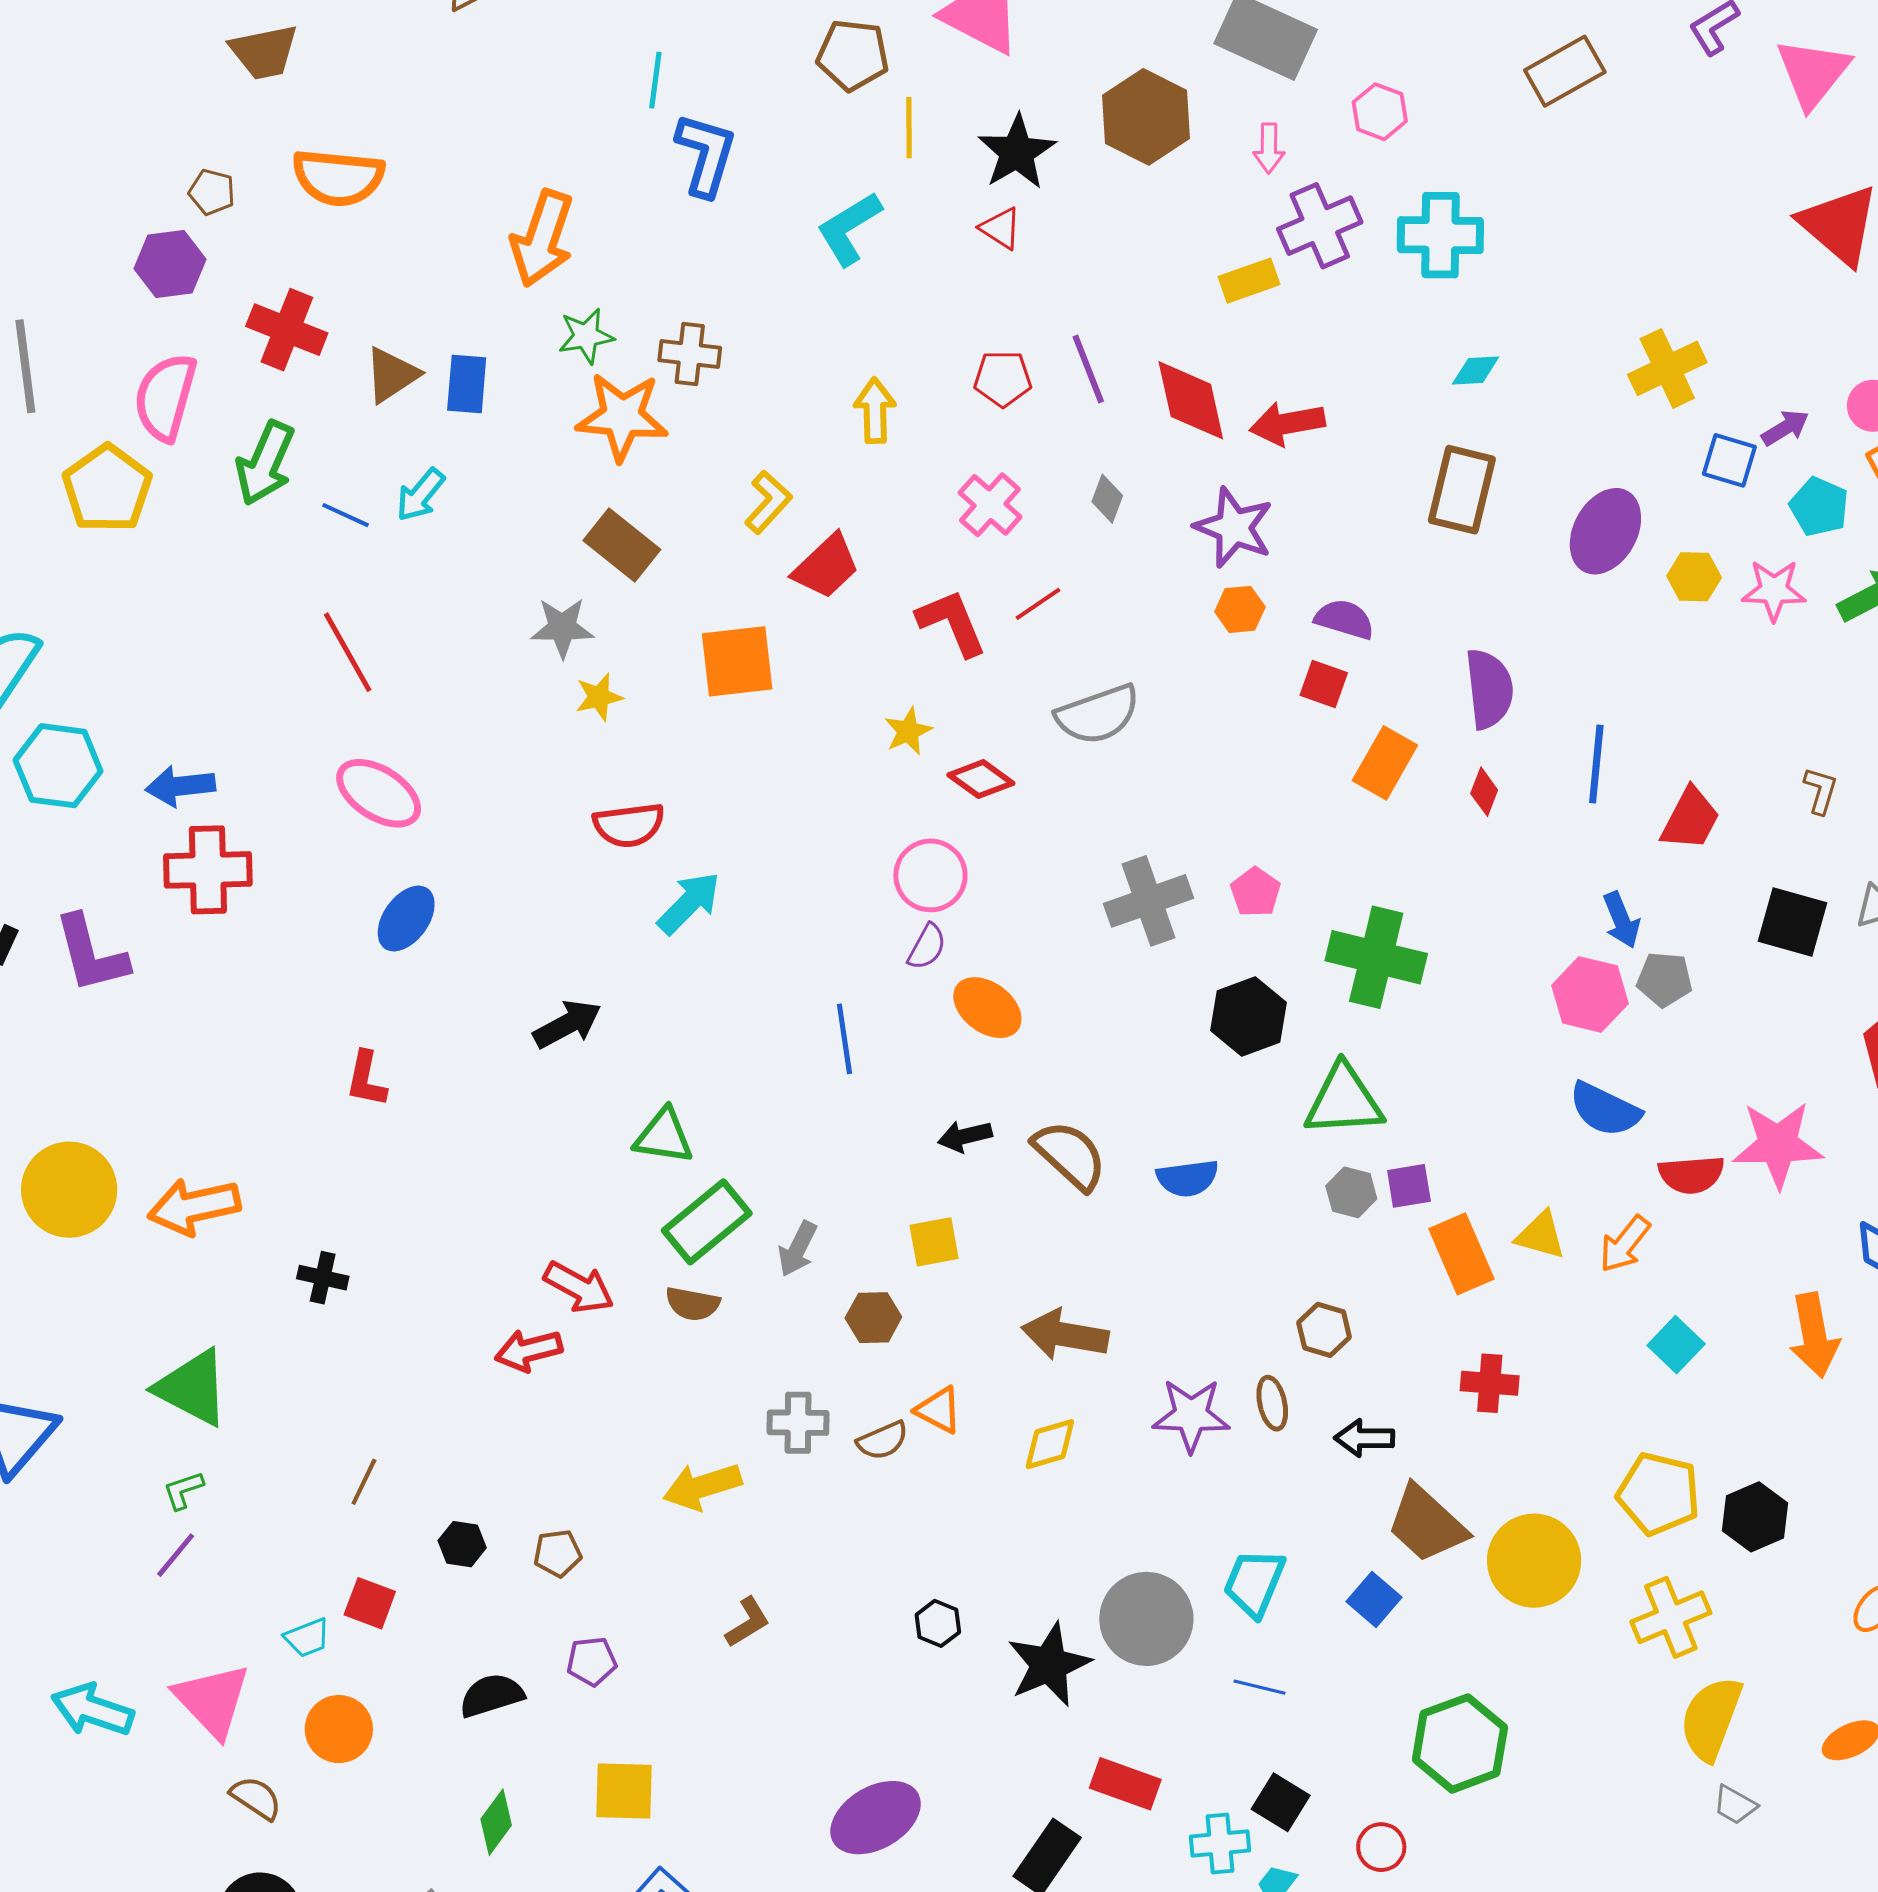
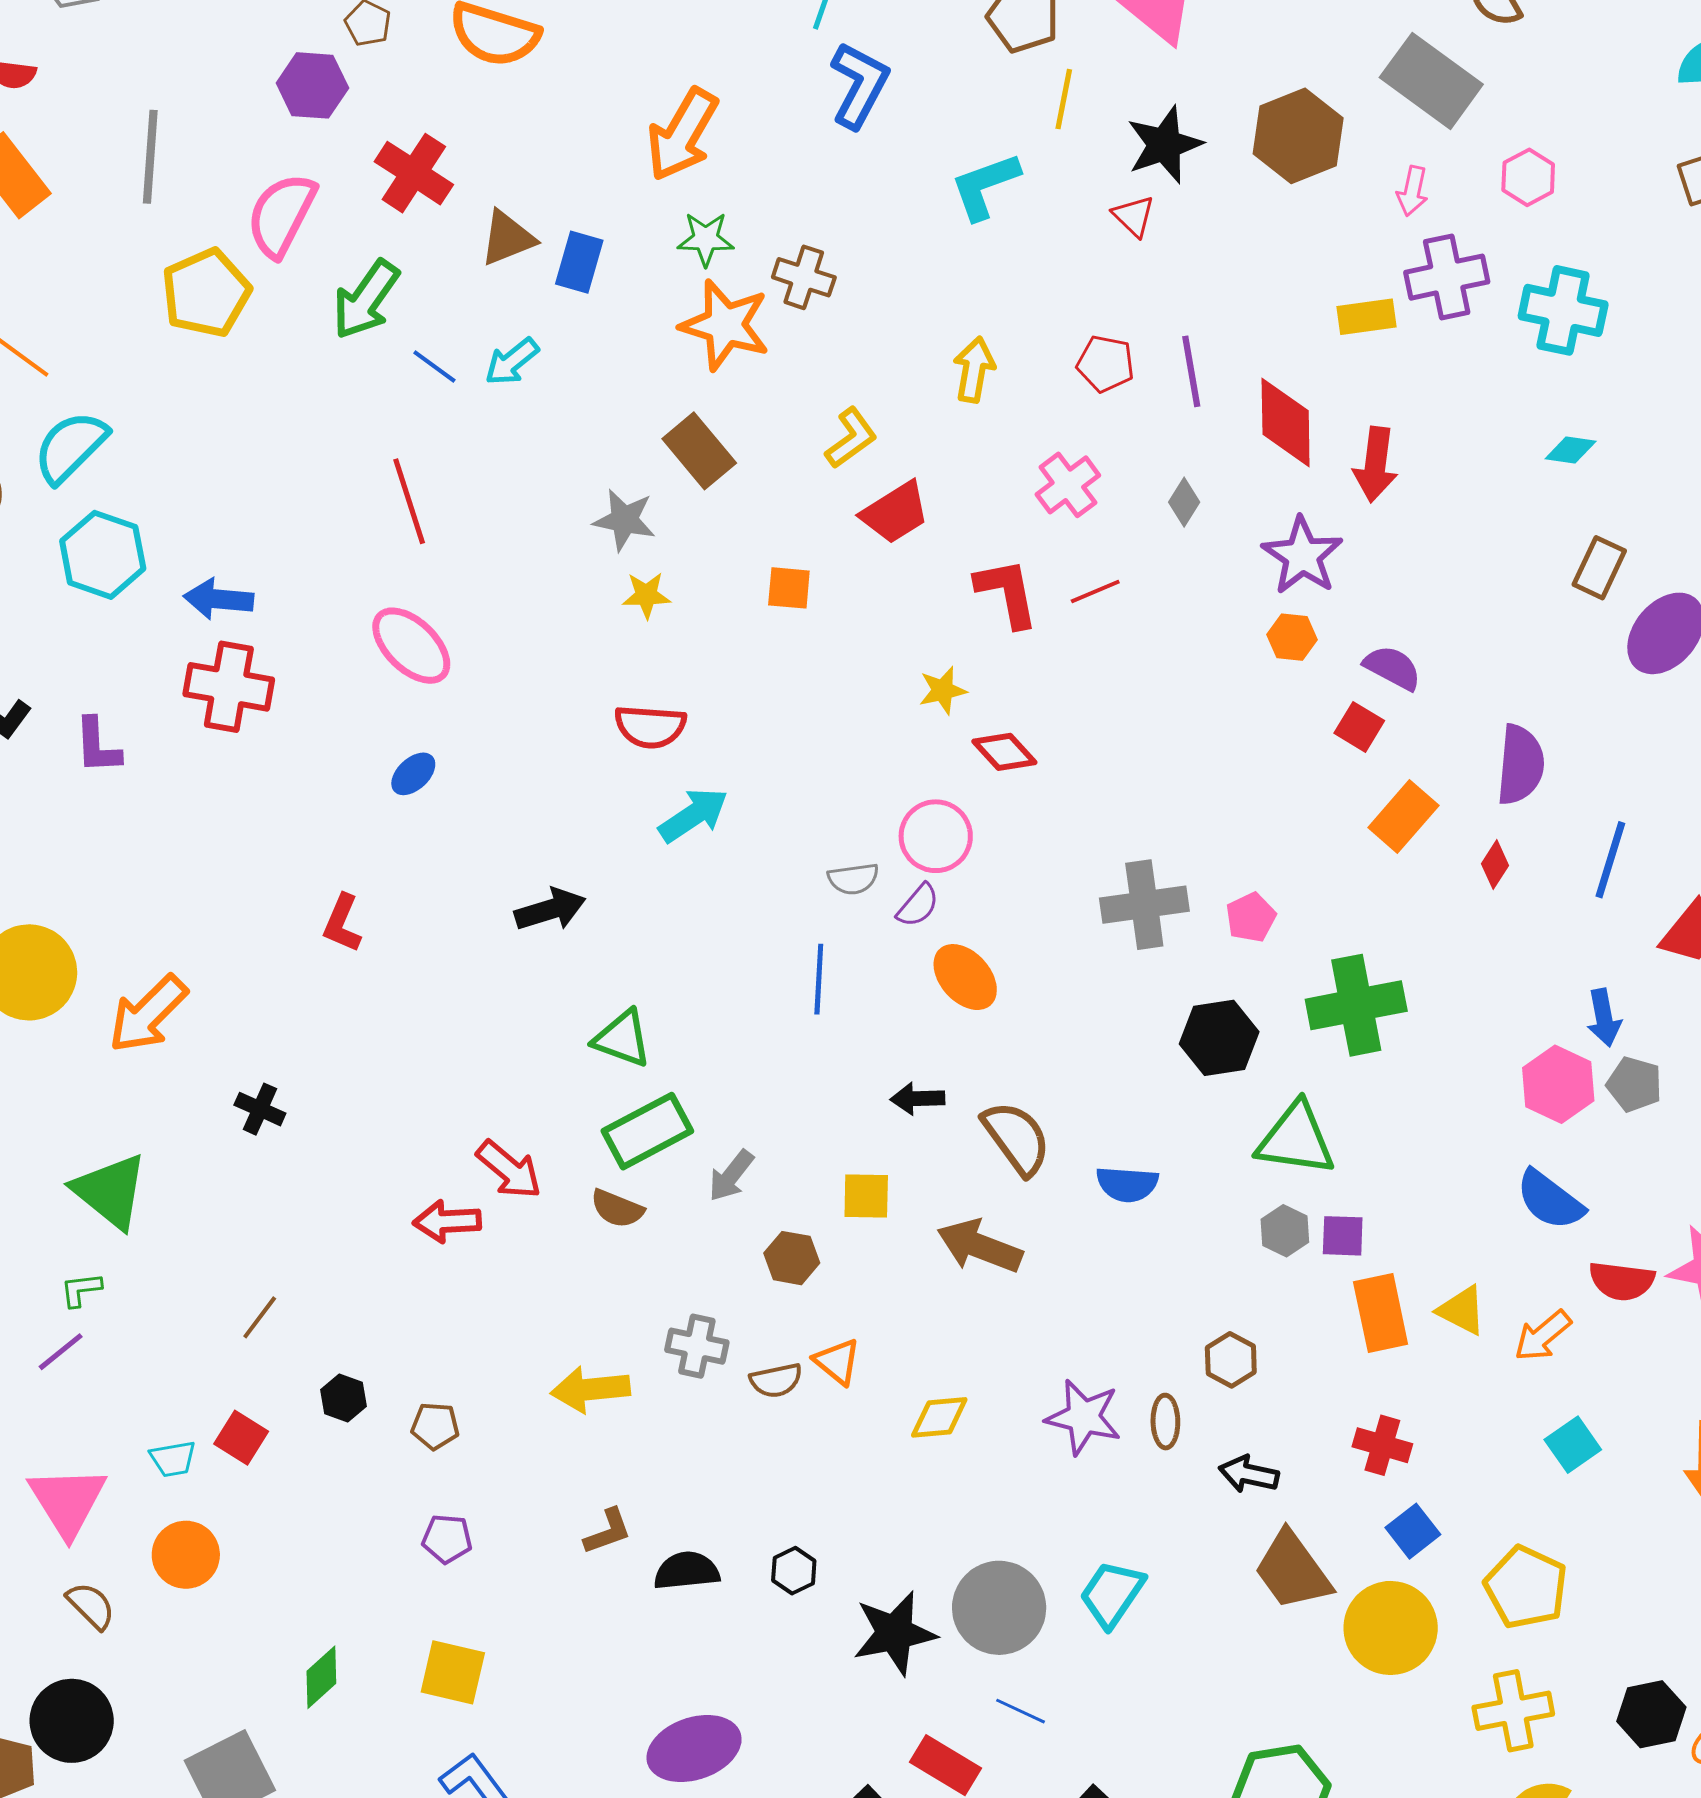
red arrow: (1287, 423) -> (1375, 464), turned -84
brown rectangle: (1462, 490) -> (1599, 568), moved, size x0.7
orange square: (737, 661) -> (789, 588), size x0.6
gray semicircle: (1098, 714) -> (853, 879), moved, size x0.6
blue ellipse: (406, 919) -> (413, 774), size x0.7
purple L-shape: (91, 954) -> (97, 746), size x0.7
green cross: (1376, 957) -> (1356, 1005), turned -36
orange arrow: (194, 1207) -> (148, 1014), turned -44
brown arrow: (1065, 1335) -> (980, 1246), moved
black hexagon: (1755, 1517) -> (1651, 1714), moved
blue square: (1374, 1599) -> (1413, 1531), moved
blue line: (1260, 1687) -> (1021, 1711), moved
black semicircle: (492, 1695) -> (687, 1571), moved

